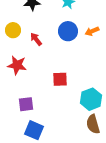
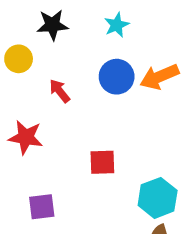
yellow circle: (13, 30) -> (19, 59), moved
orange arrow: (92, 31) -> (159, 77), size x1.5

